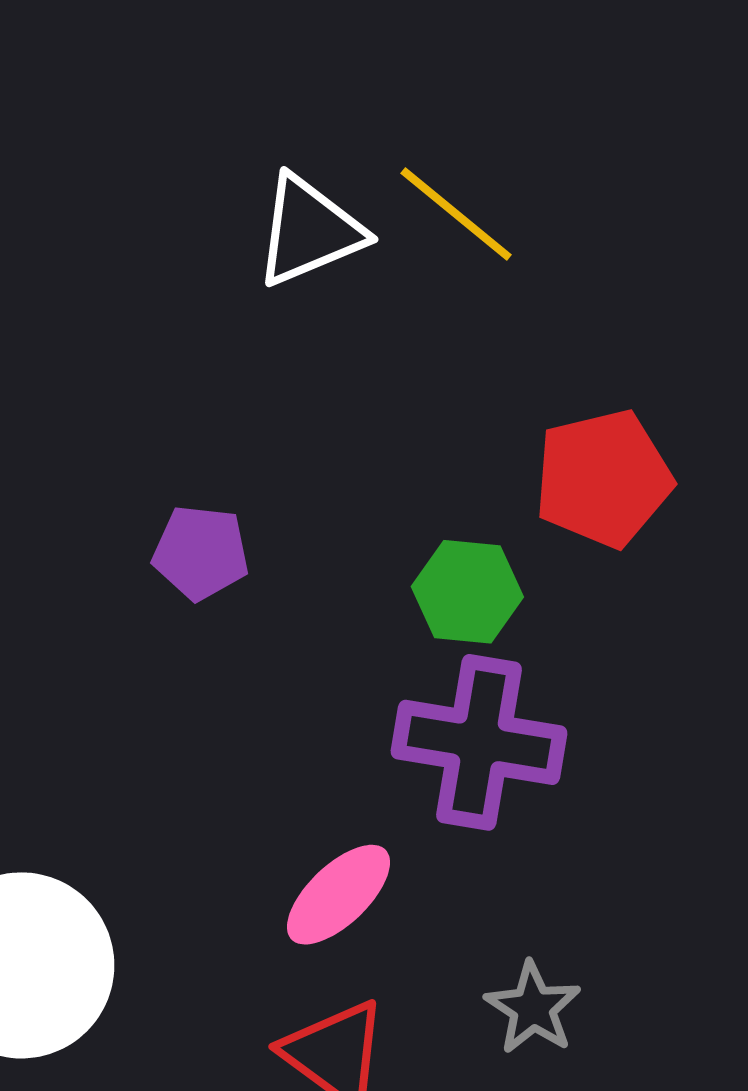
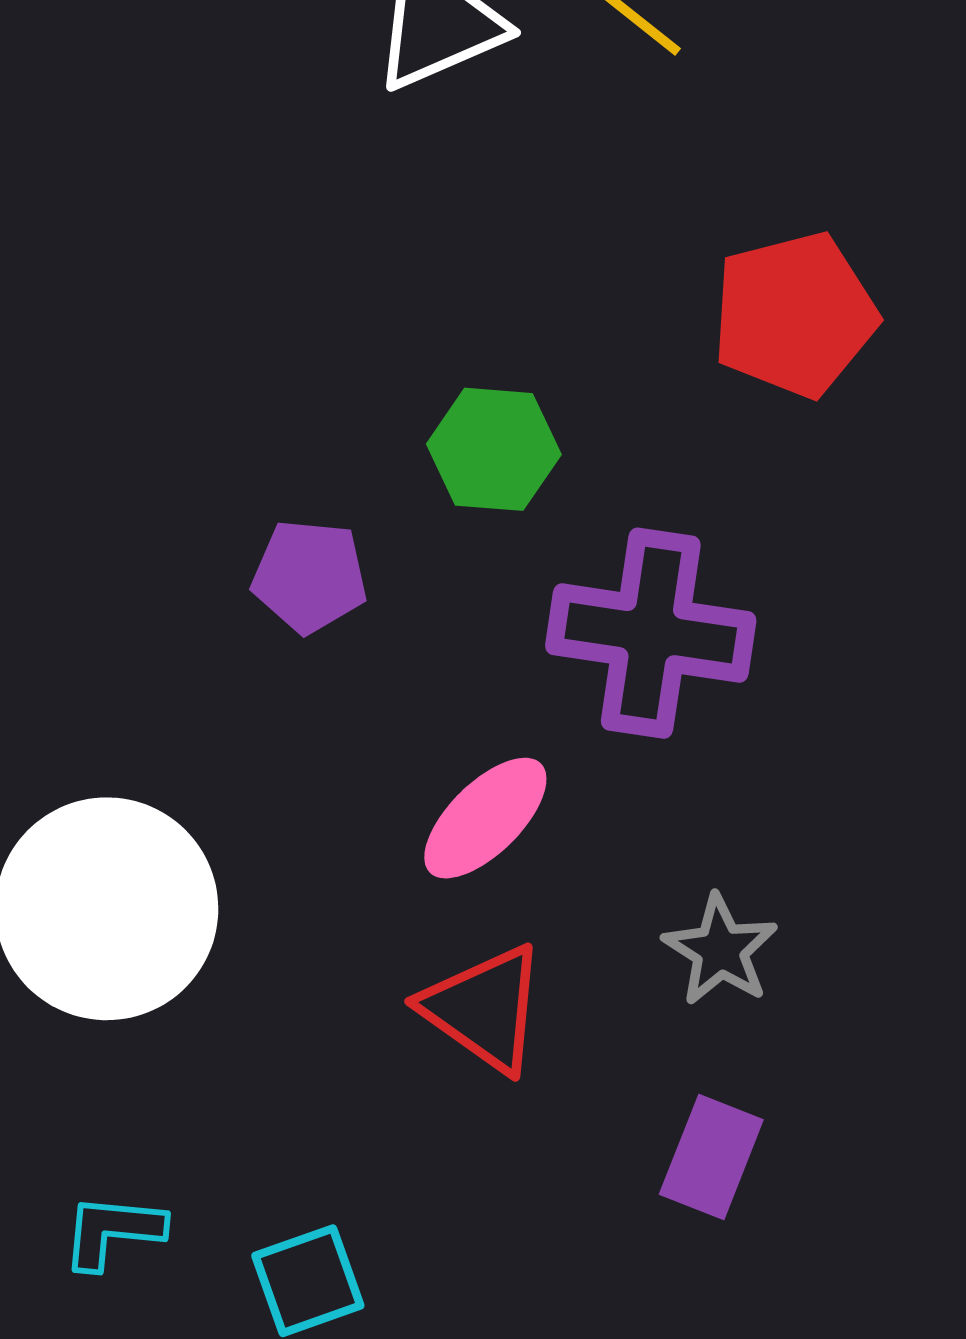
purple pentagon: (201, 553) -> (310, 576), moved
green hexagon: (467, 592) -> (494, 449), moved

